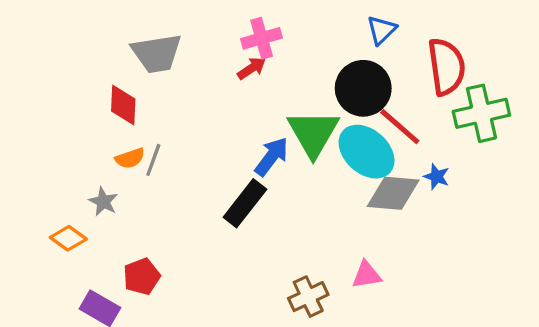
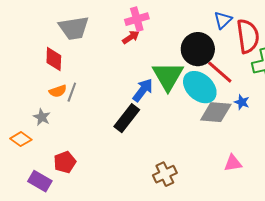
blue triangle: (382, 30) -> (223, 20), moved
pink triangle: (367, 275) -> (233, 163), moved

